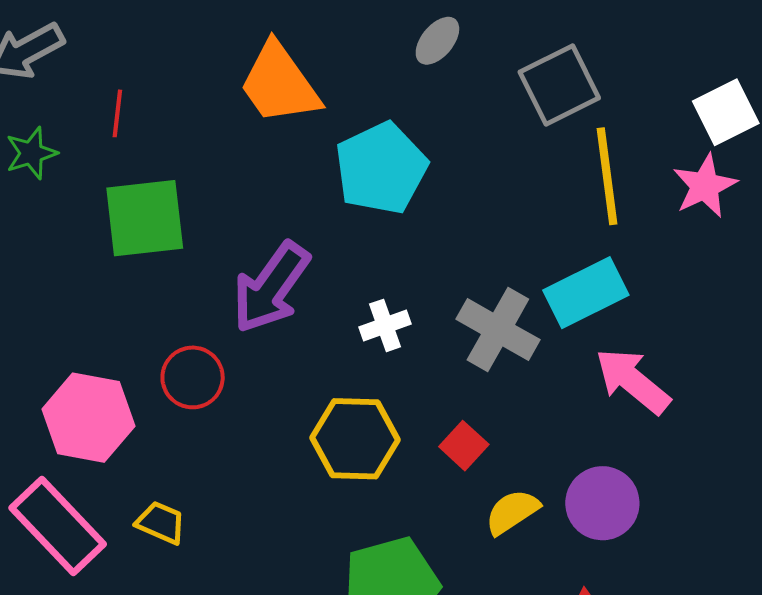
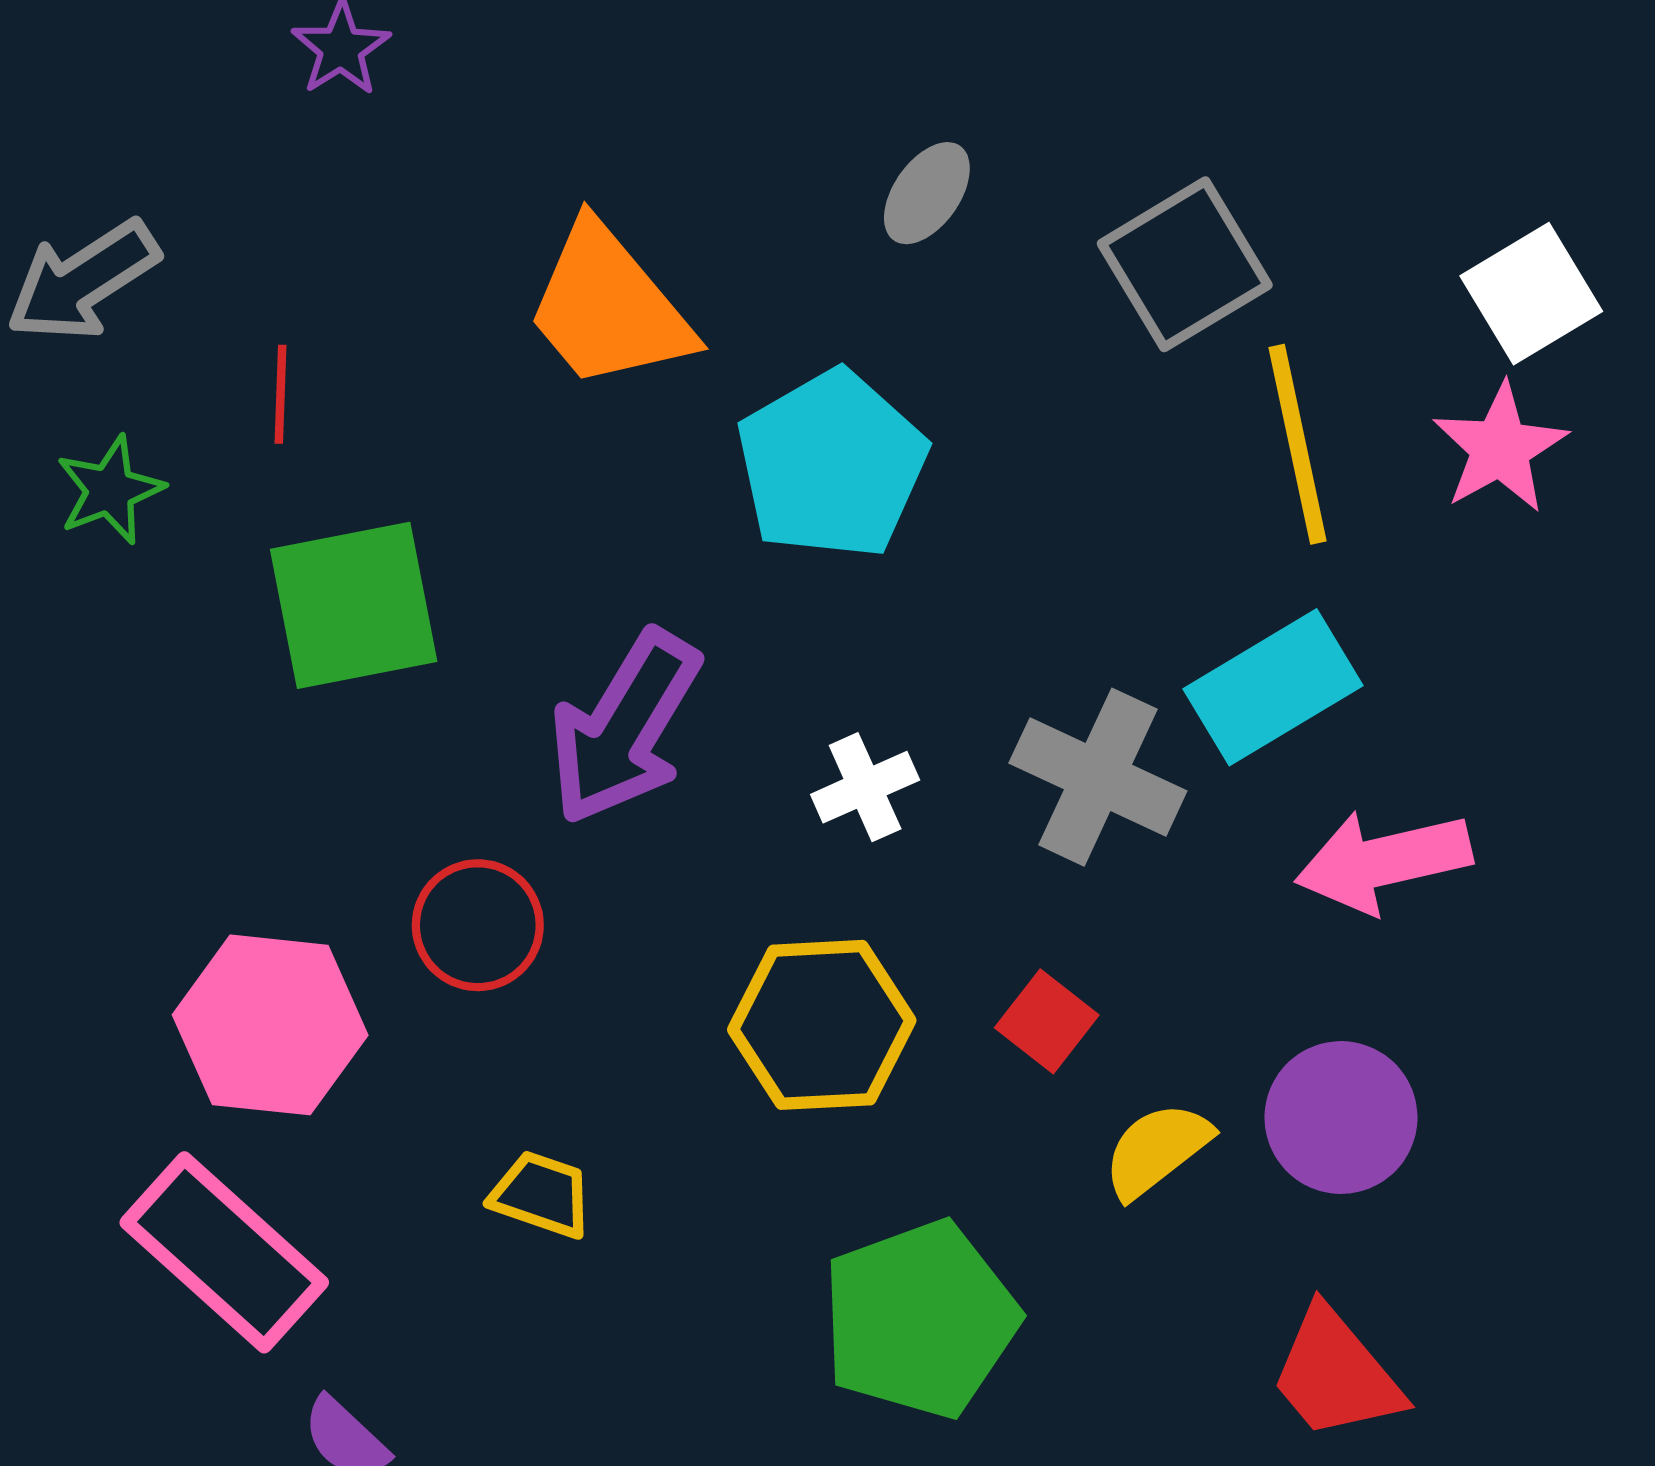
pink arrow: (633, 381) -> (1383, 861), turned -48
yellow trapezoid: (161, 523) -> (541, 1195), moved

